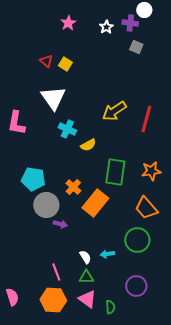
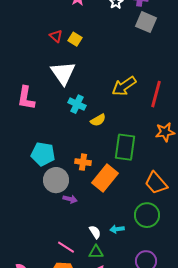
gray square: (136, 47) -> (146, 22), size x1.5
orange star: (151, 171) -> (165, 132), moved
orange cross: (73, 187) -> (83, 162), turned -35
pink line: (56, 272) -> (66, 247), turned -36

